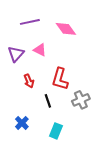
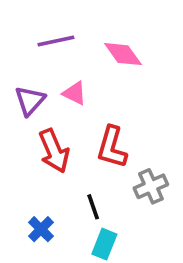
red arrow: (29, 81) -> (54, 151), size x1.6
black line: (48, 101) -> (93, 207), moved

